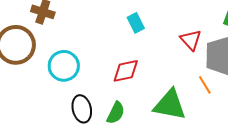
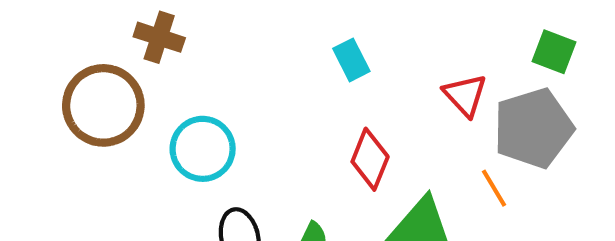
red diamond: (126, 71) -> (370, 159), moved, turned -56

